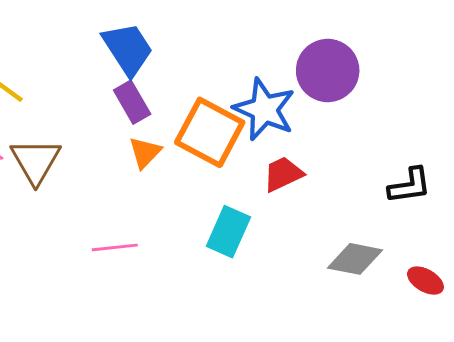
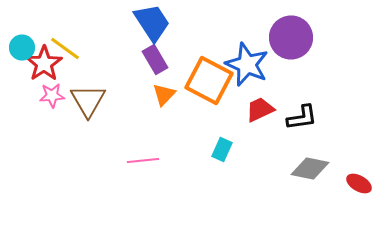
black L-shape: (410, 186) -> (302, 118), moved
cyan rectangle: (228, 232) -> (222, 150), size x0.7

